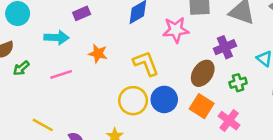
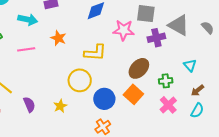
purple cross: (225, 47) -> (156, 38), moved
yellow L-shape: (146, 63) -> (95, 53), turned 105
blue circle: (164, 99) -> (104, 99), moved
pink cross: (229, 121) -> (168, 105), moved

